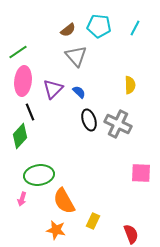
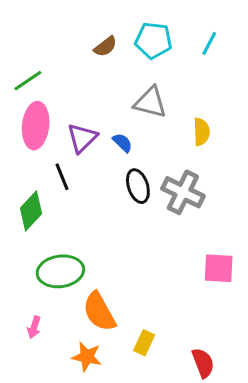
gray triangle: (76, 56) -> (150, 102), moved, turned -35
black line: (30, 112) -> (62, 177), moved
pink arrow: (22, 199) -> (34, 327), moved

